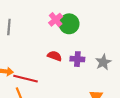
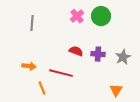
green circle: (69, 24) -> (101, 16), moved
red line: (26, 79) -> (61, 73), moved

